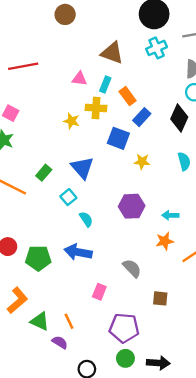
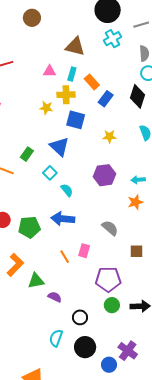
blue square: (118, 138) -> (76, 120), moved
green triangle: (40, 321) -> (36, 281), turned -30
orange line: (69, 321) -> (65, 257), moved

